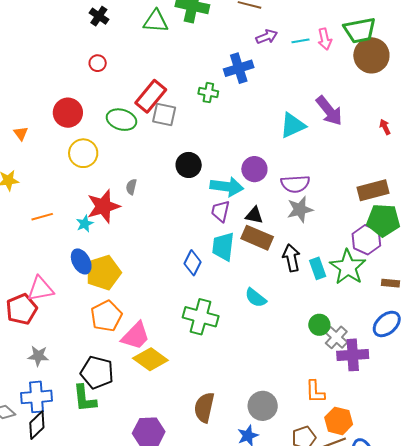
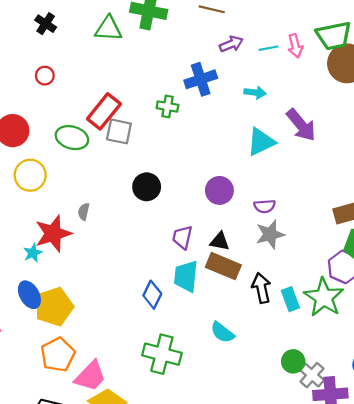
purple semicircle: (295, 184) -> (265, 206), size x0.7
cyan arrow: (227, 187) -> (255, 93), moved, size x0.6

